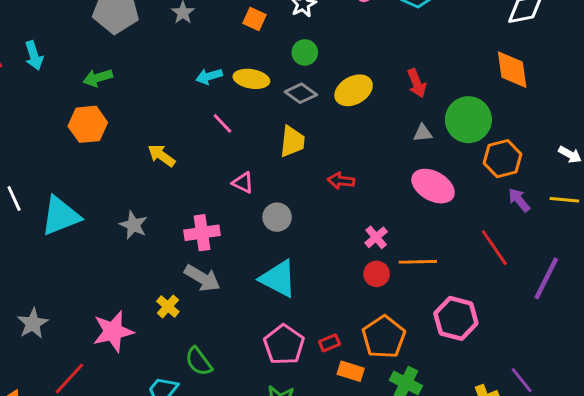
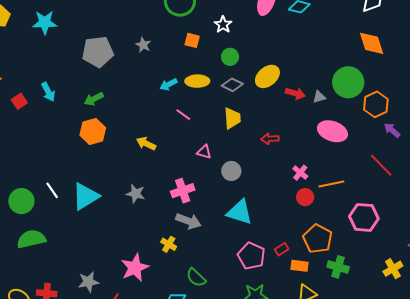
red arrow: (417, 83) -> (295, 93), moved, turned -42
gray star: (33, 323) -> (88, 282), moved, turned 30

